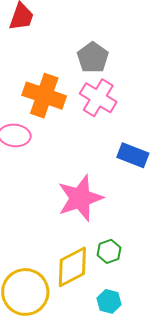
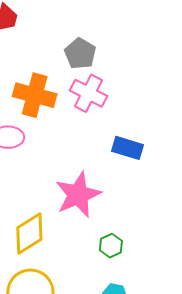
yellow diamond: (72, 267) -> (29, 233), moved

